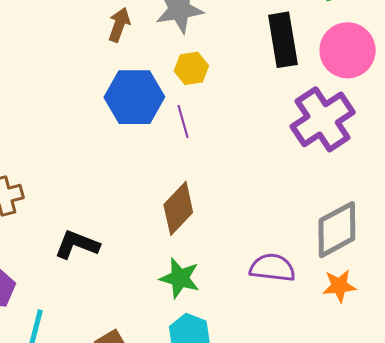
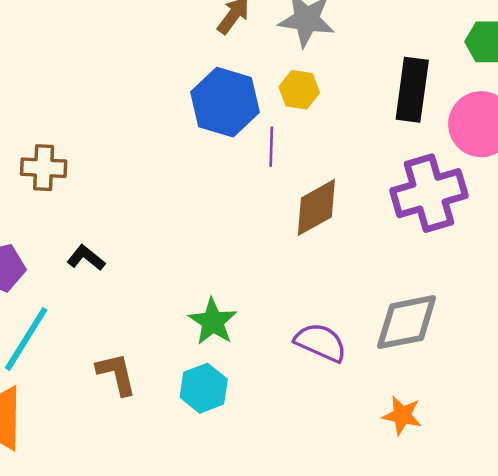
brown diamond: (178, 208) -> (316, 207), moved
black L-shape: (77, 245) -> (86, 258), moved, size x0.7
orange star: (339, 286) -> (402, 415), moved

